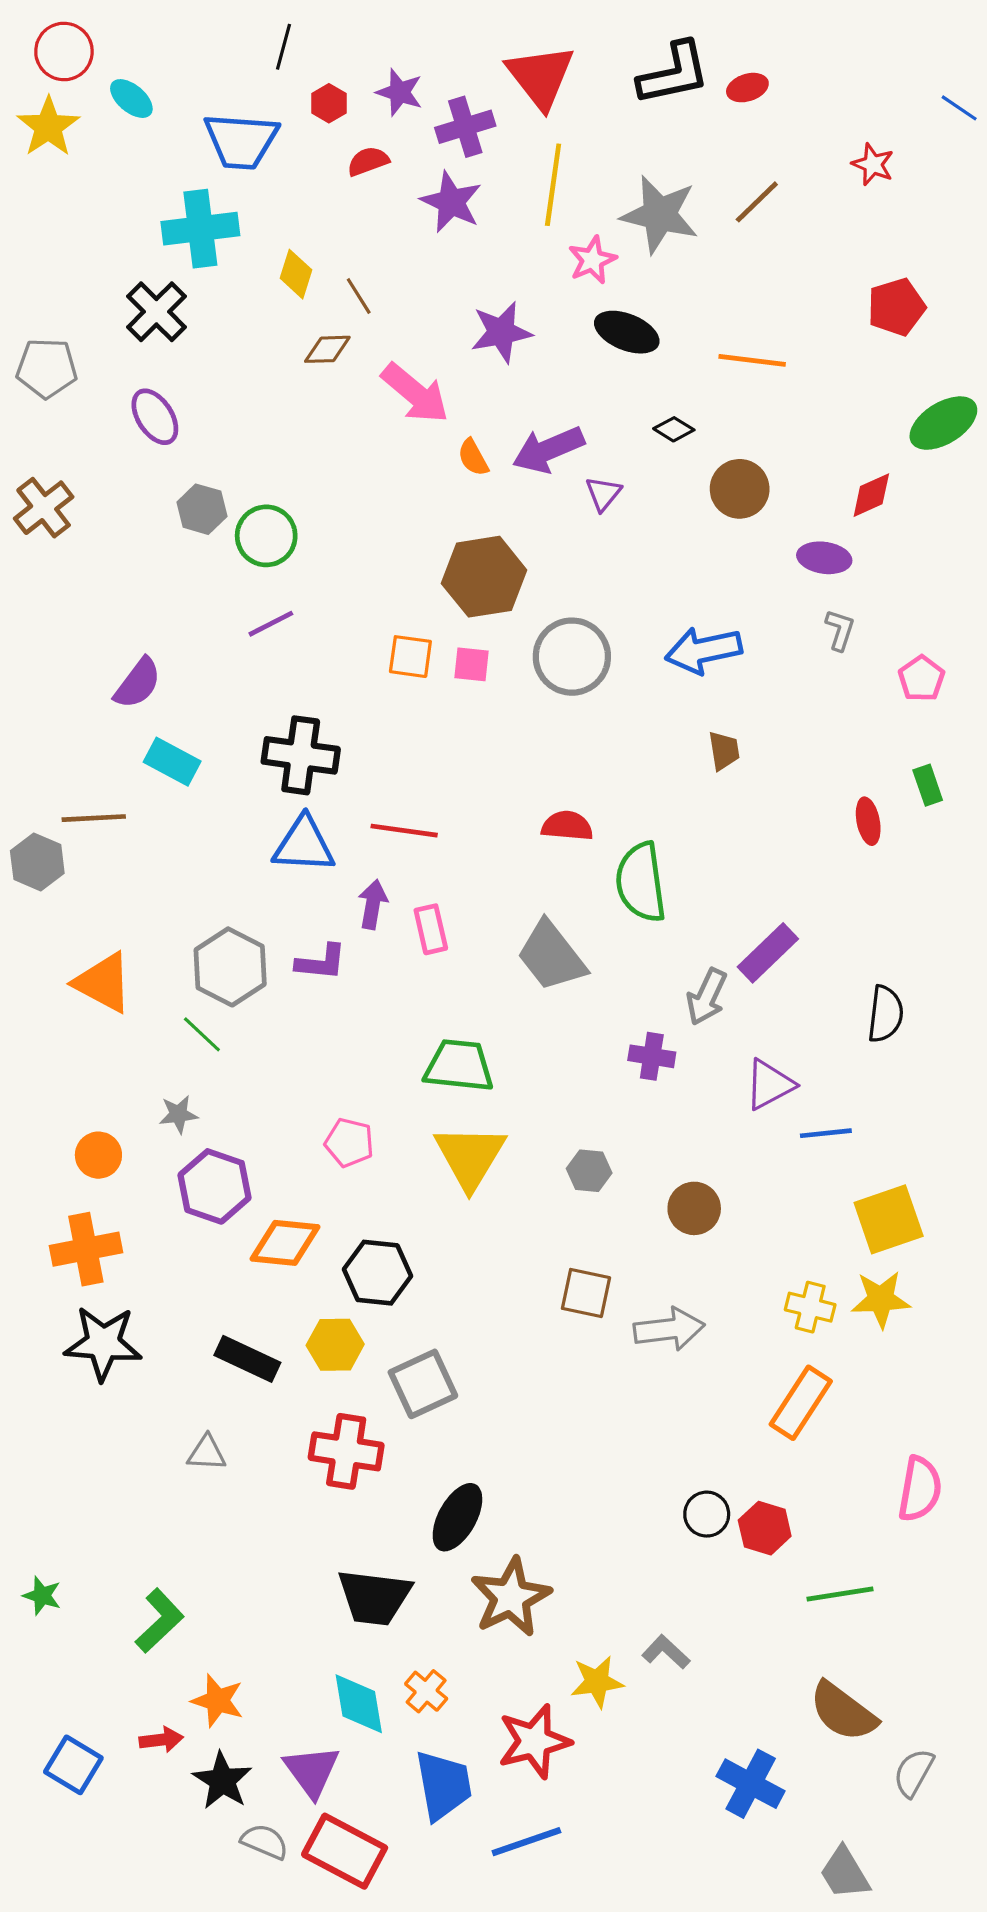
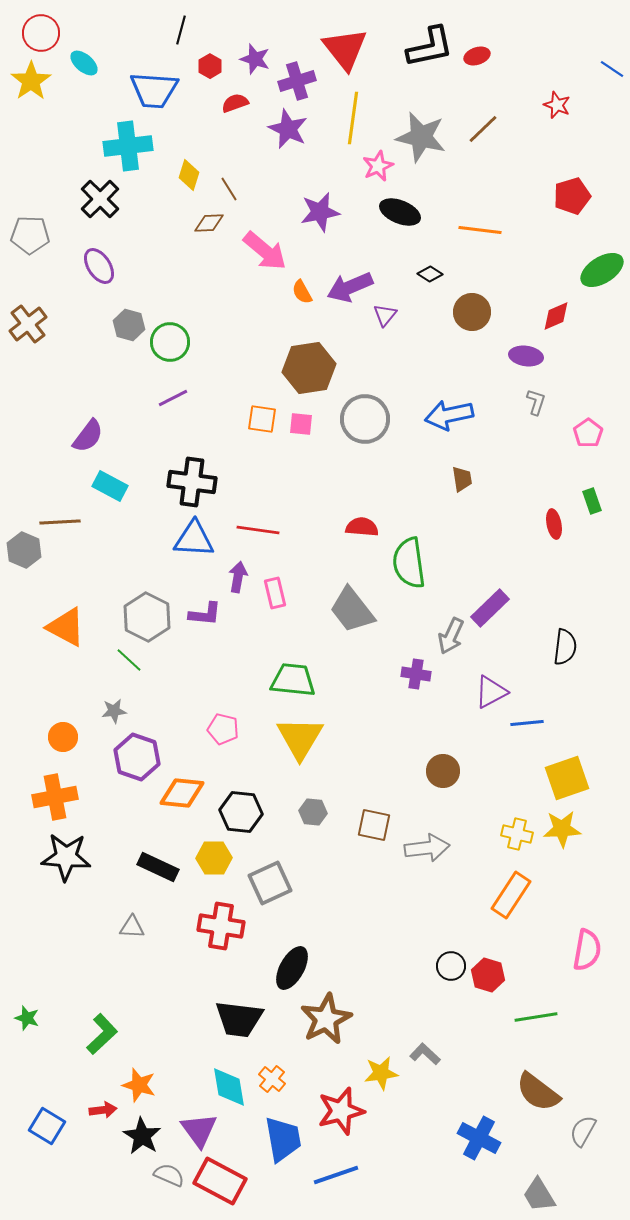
gray hexagon: (589, 1171) -> (313, 812), moved

